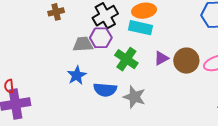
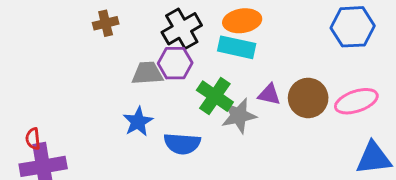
purple triangle: (161, 58) -> (269, 94), turned 42
gray star: (134, 97) -> (239, 116), moved, turned -30

